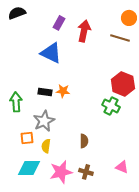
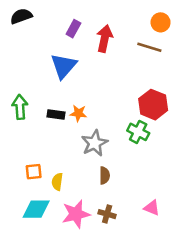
blue triangle: (51, 53) -> (63, 66), turned 45
green arrow: (16, 102) -> (20, 107), moved
gray star: (44, 121) -> (95, 143), moved

